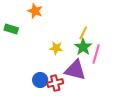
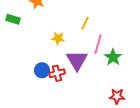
green star: (83, 47) -> (113, 57), moved
purple triangle: (75, 70) -> (77, 60), turned 45

